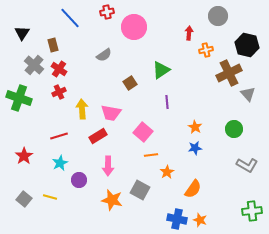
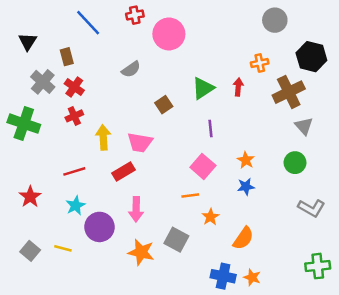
red arrow: (189, 33) -> (238, 87), moved
gray triangle: (248, 94) -> (304, 126), moved
pink square: (143, 132) -> (203, 166), moved
purple circle: (79, 180) -> (99, 227), size x1.5

